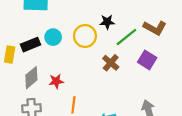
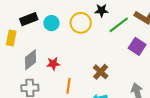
black rectangle: (30, 45) -> (29, 19), moved
brown cross: (111, 63) -> (101, 72), moved

